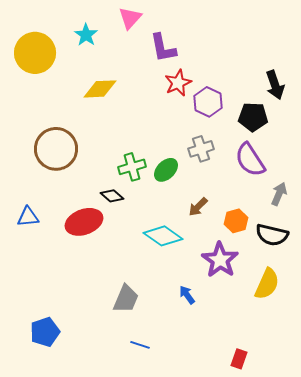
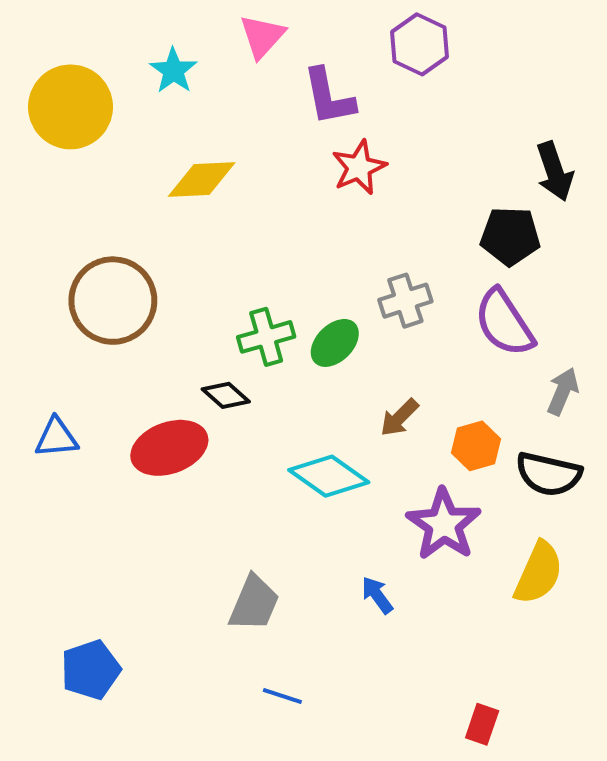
purple hexagon: (208, 102) -> (419, 44), moved

